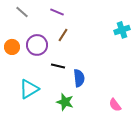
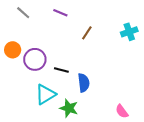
brown line: (63, 35) -> (87, 33), moved
purple circle: (37, 45) -> (35, 59), moved
cyan triangle: (29, 89) -> (45, 94), moved

